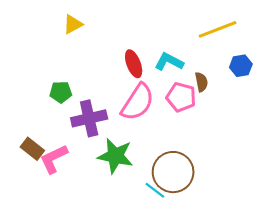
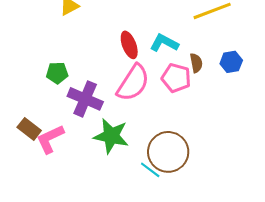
blue hexagon: (241, 66) -> (231, 62), moved
purple cross: (89, 118) -> (85, 99), turned 36

